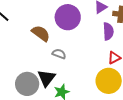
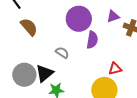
purple semicircle: (108, 31) -> (92, 40), moved
brown semicircle: (41, 33) -> (29, 27), moved

